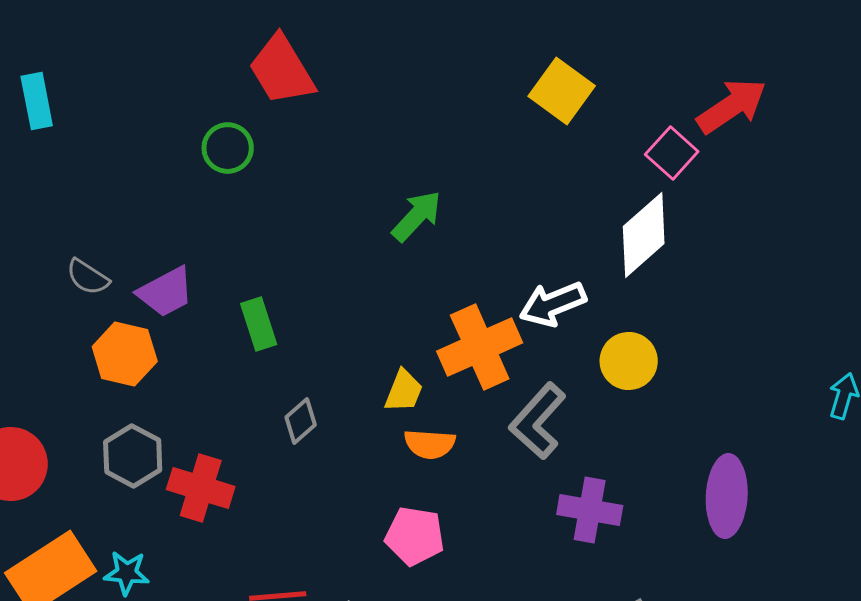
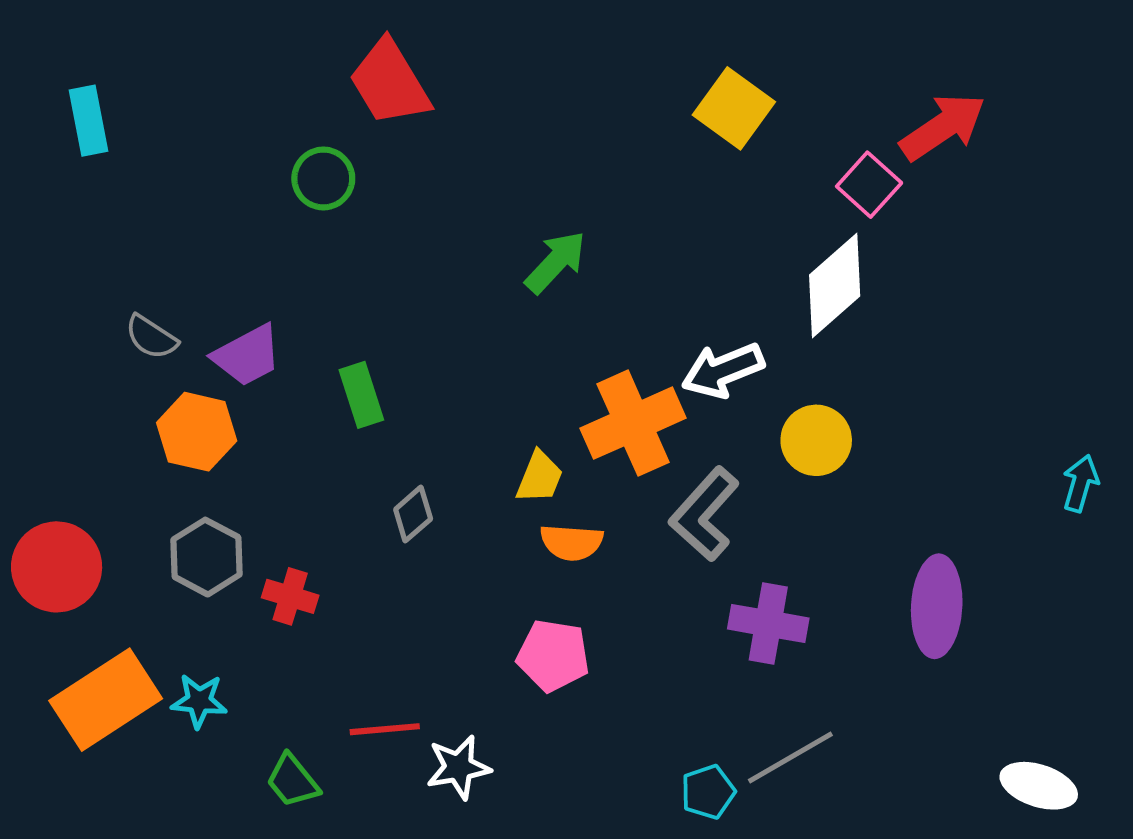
red cross: (201, 488) -> (290, 596), size x0.7

